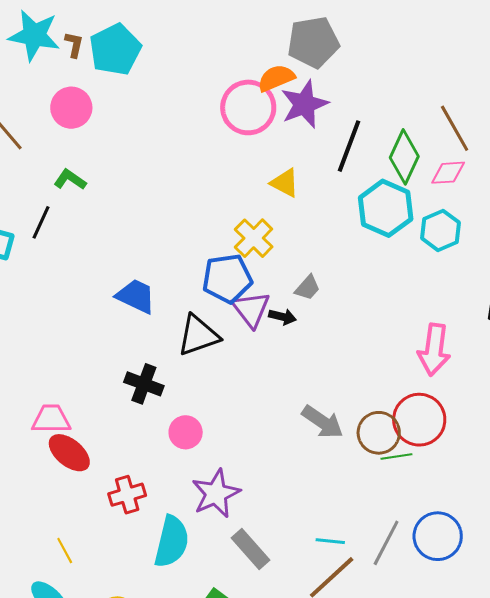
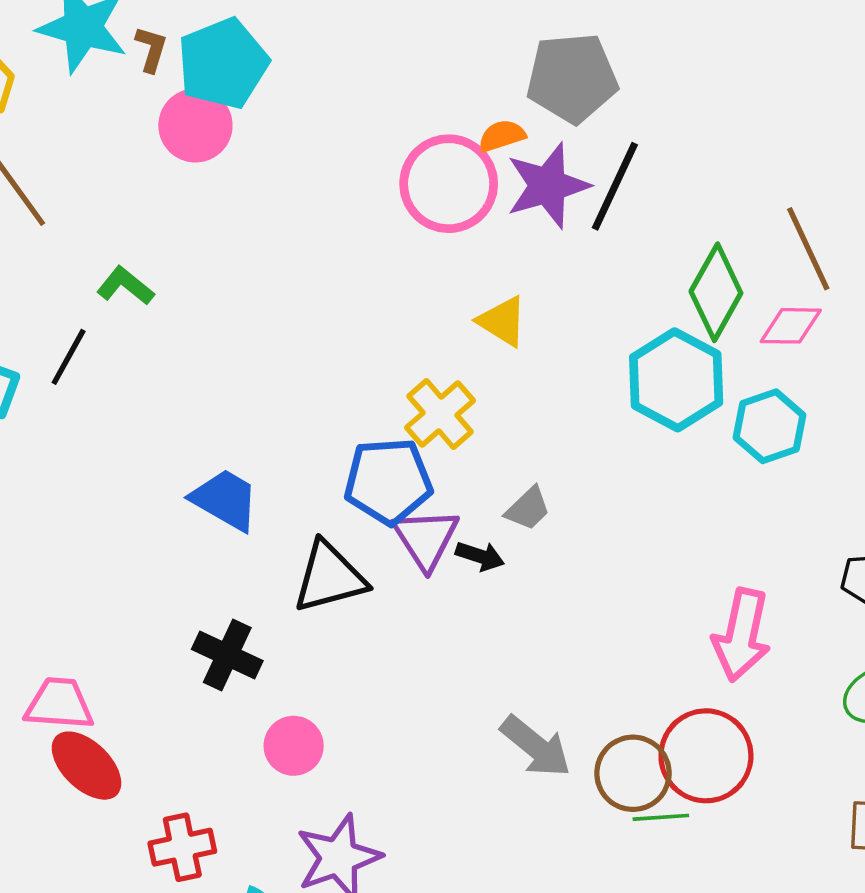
orange semicircle: (276, 78) -> (502, 136), size x0.7
pink circle: (71, 108) -> (195, 125), moved
black line: (349, 146) -> (615, 186), moved

